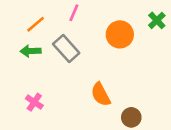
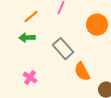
gray rectangle: (66, 48) -> (63, 49), moved

